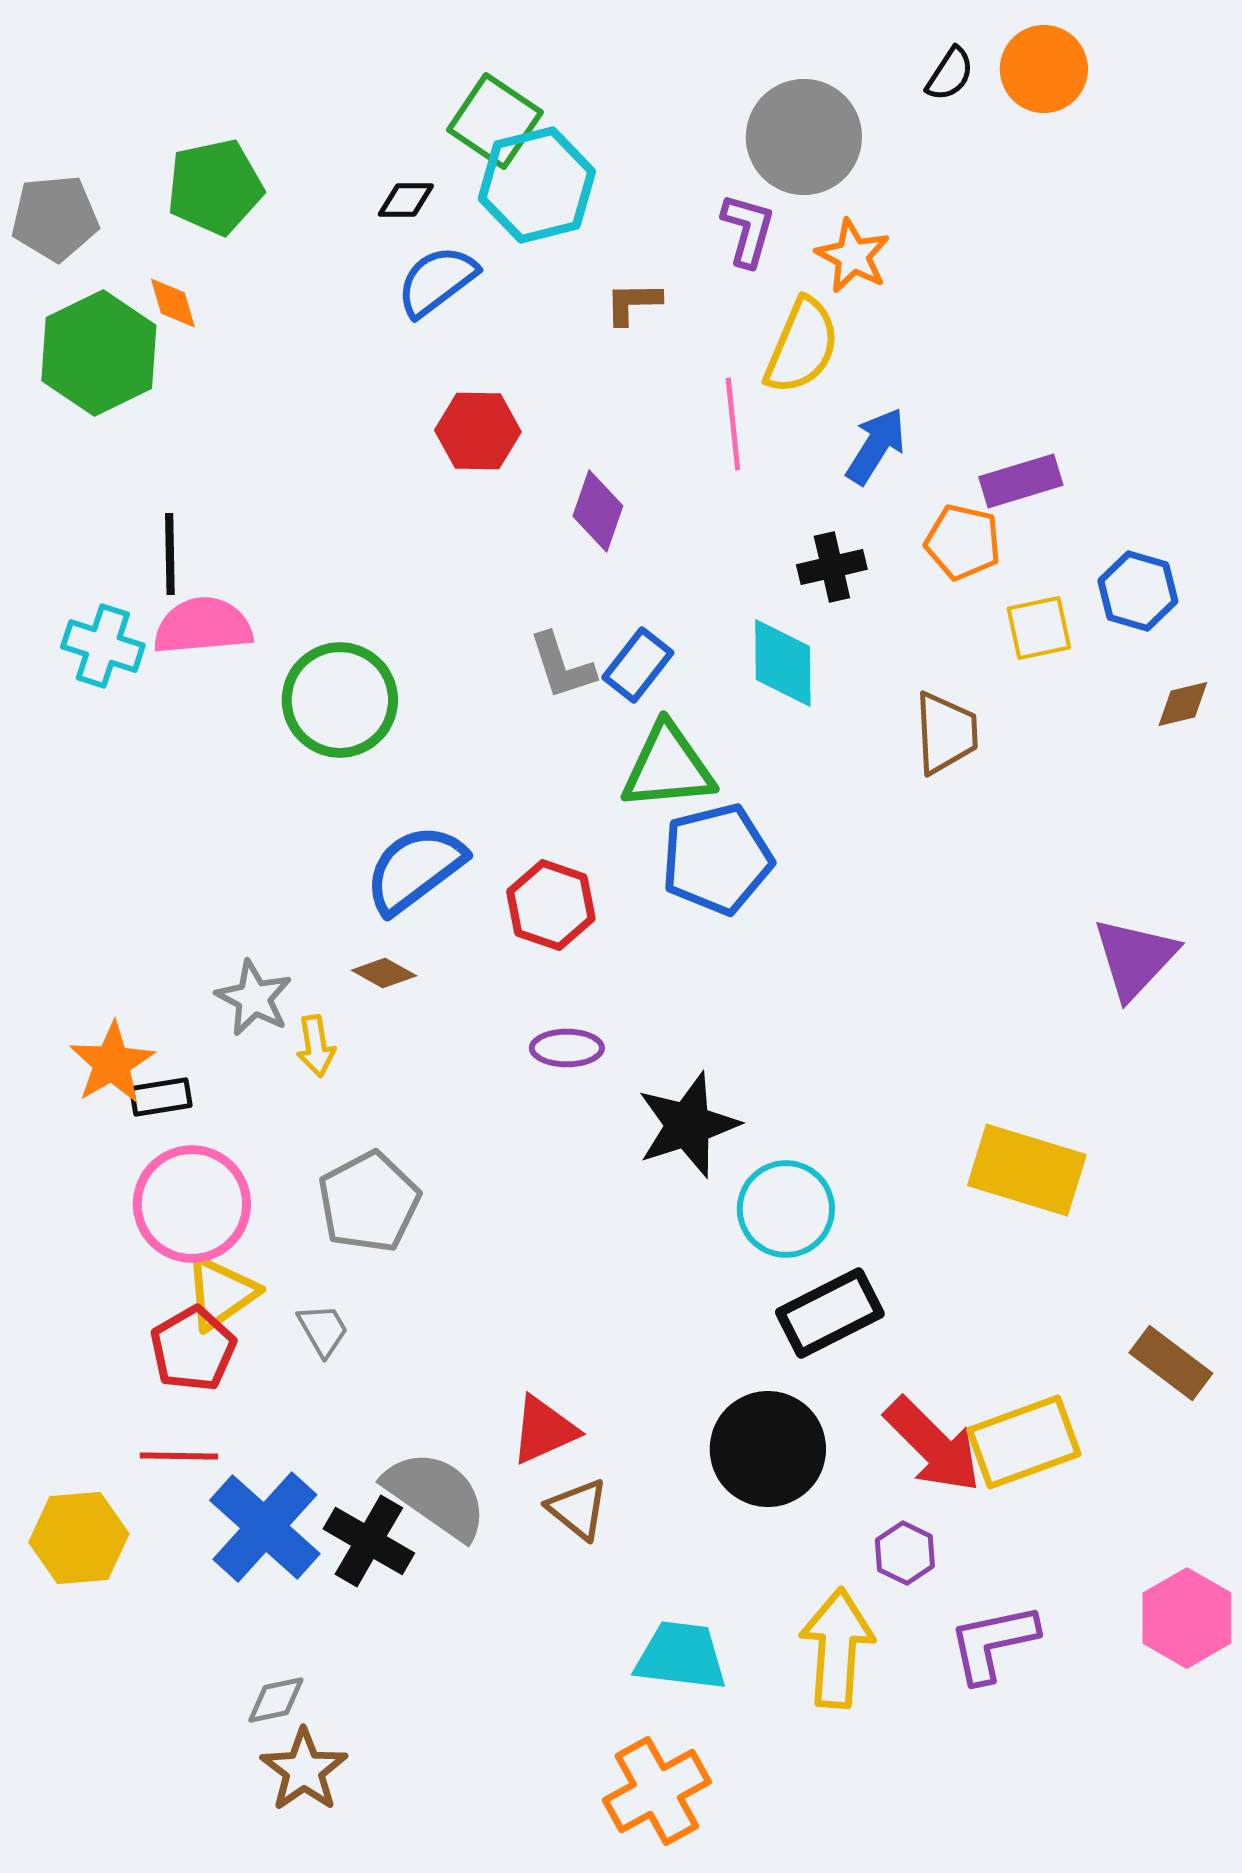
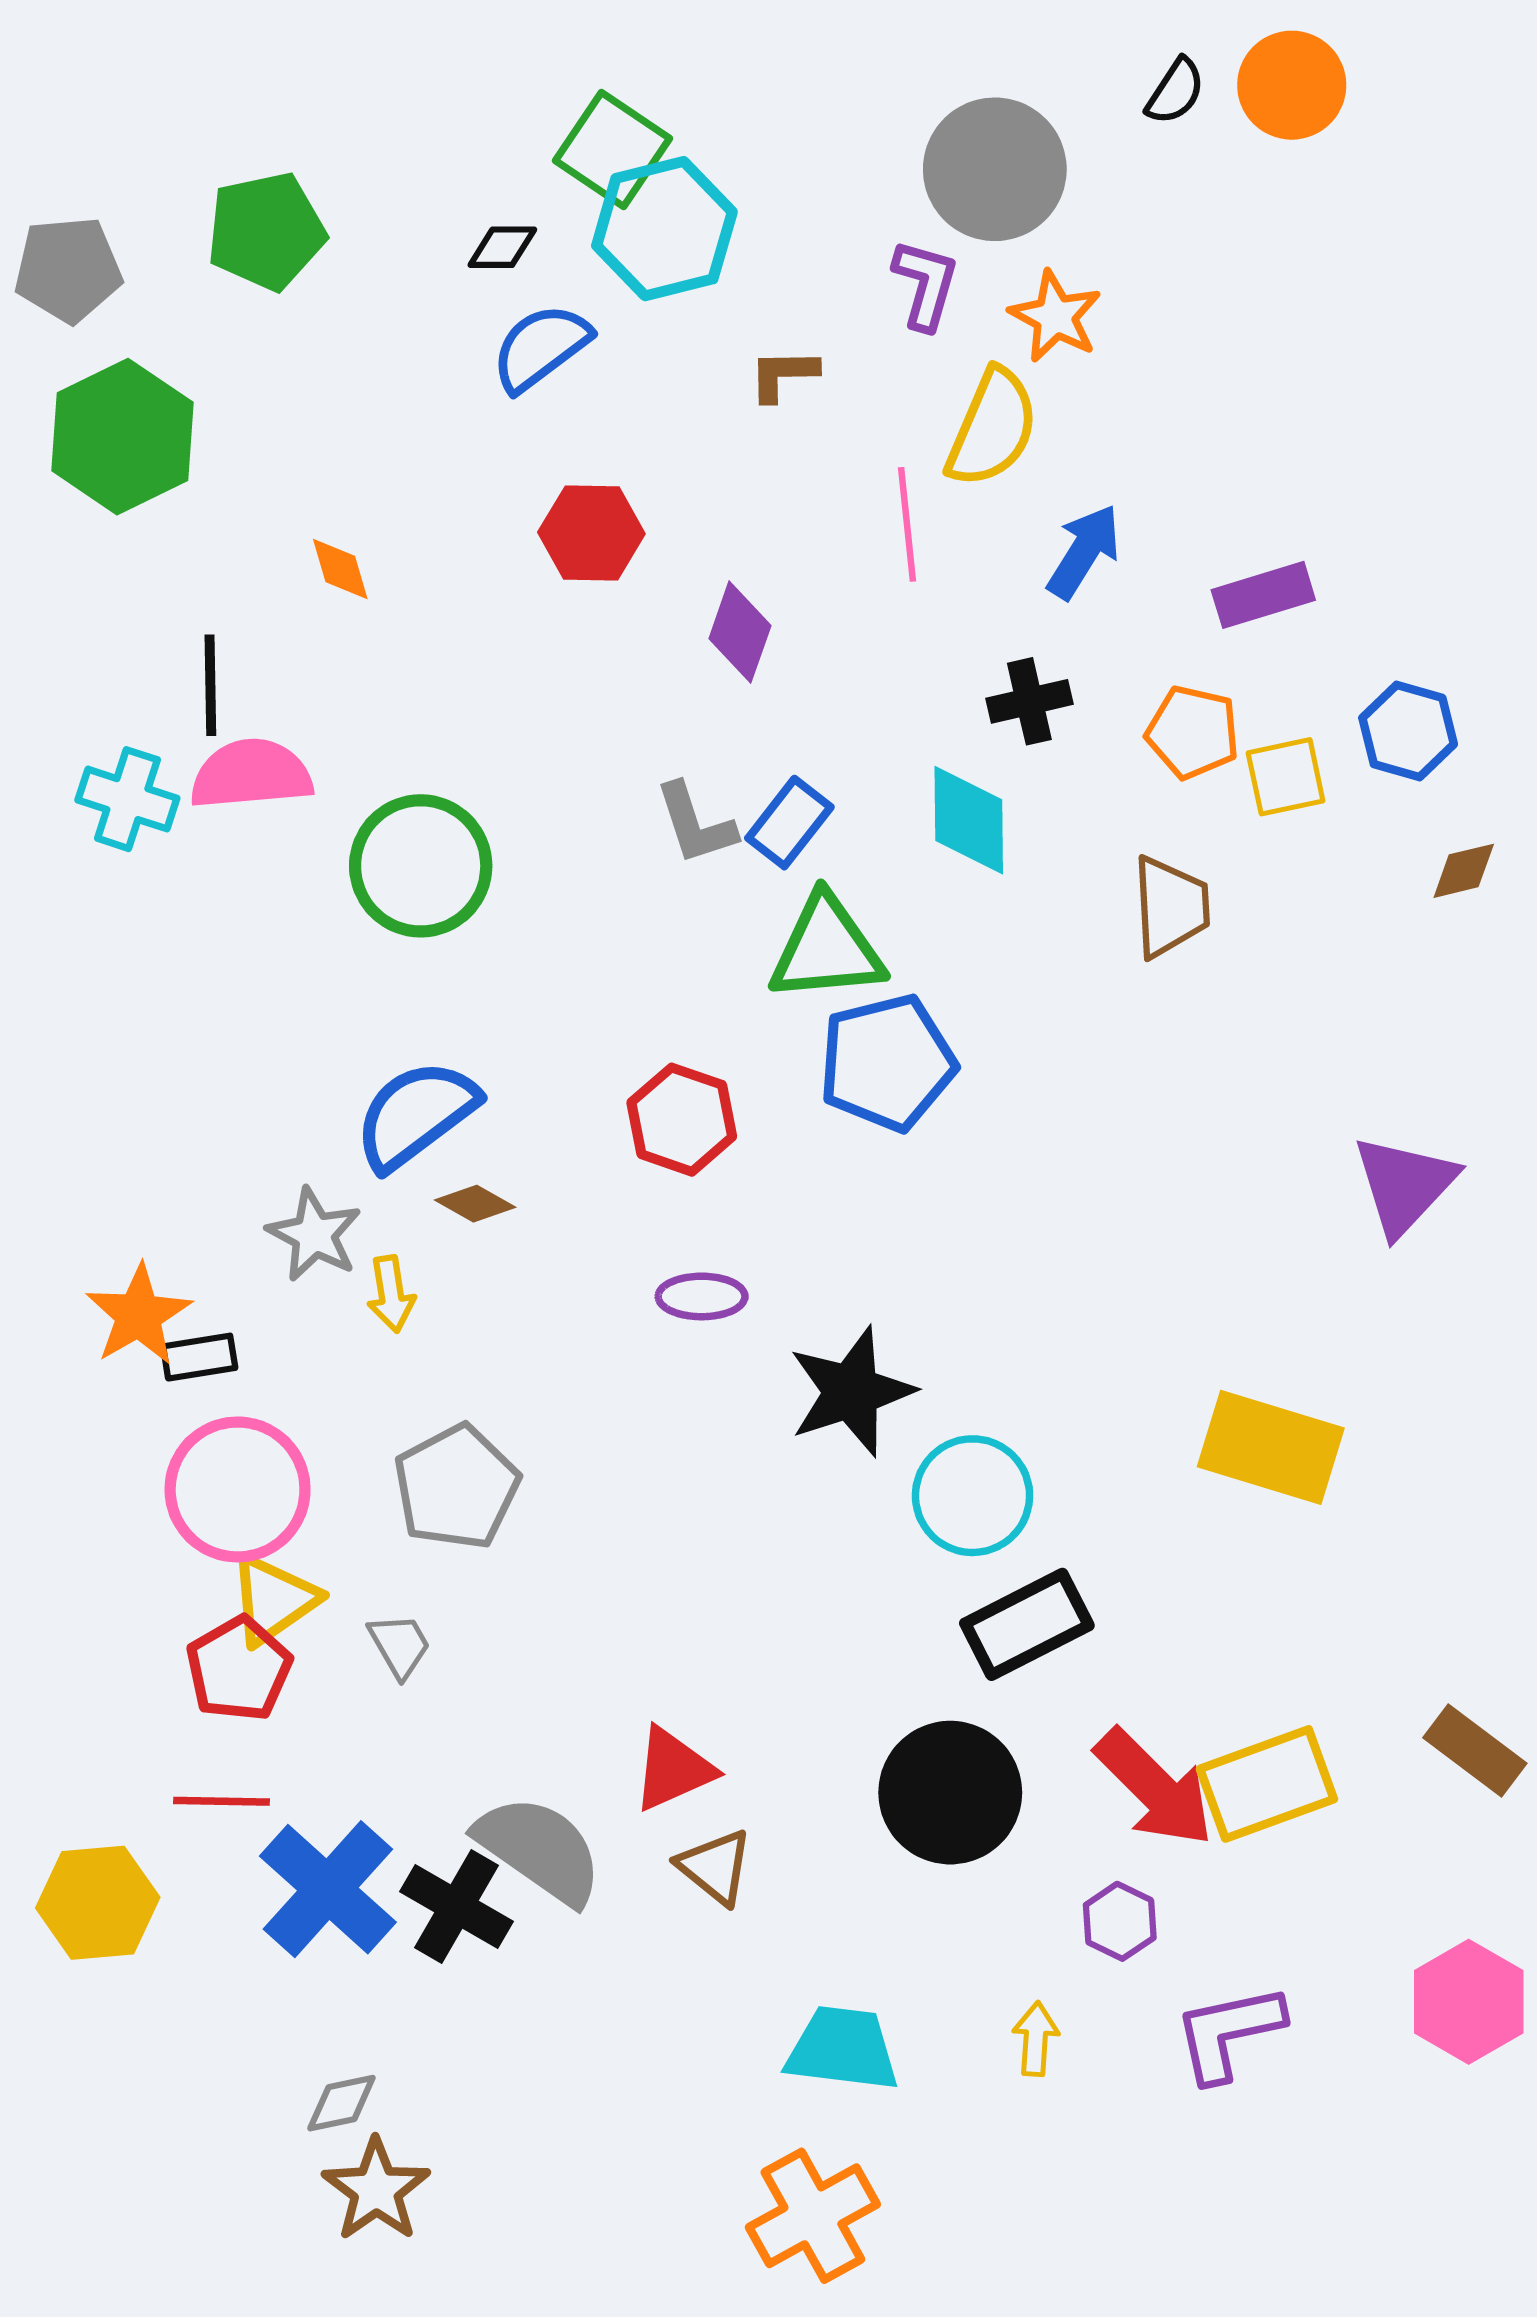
orange diamond: (173, 303) -> (340, 569), moved
orange pentagon: (963, 542) -> (1193, 732), moved
blue semicircle: (415, 869) -> (416, 1115), moved
brown rectangle: (1171, 1363) -> (1475, 1751), moved
yellow arrow: (837, 1648) -> (1036, 2039), size x0.5

